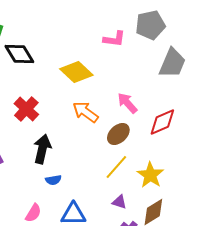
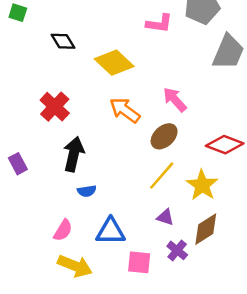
black diamond: (19, 54) -> (63, 41), moved, size x0.7
red diamond: (162, 122) -> (225, 145), moved, turned 44

